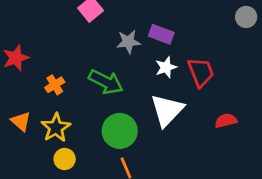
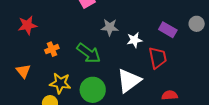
purple rectangle: (161, 34) -> (168, 30), moved
white star: (166, 67) -> (134, 40), moved
yellow star: (56, 128) -> (60, 83), moved, turned 30

